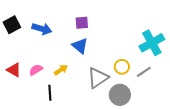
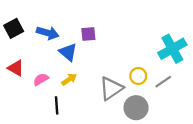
purple square: (82, 23) -> (88, 34), moved
blue triangle: (80, 46) -> (68, 52), moved
red triangle: (14, 70) -> (16, 68), moved

